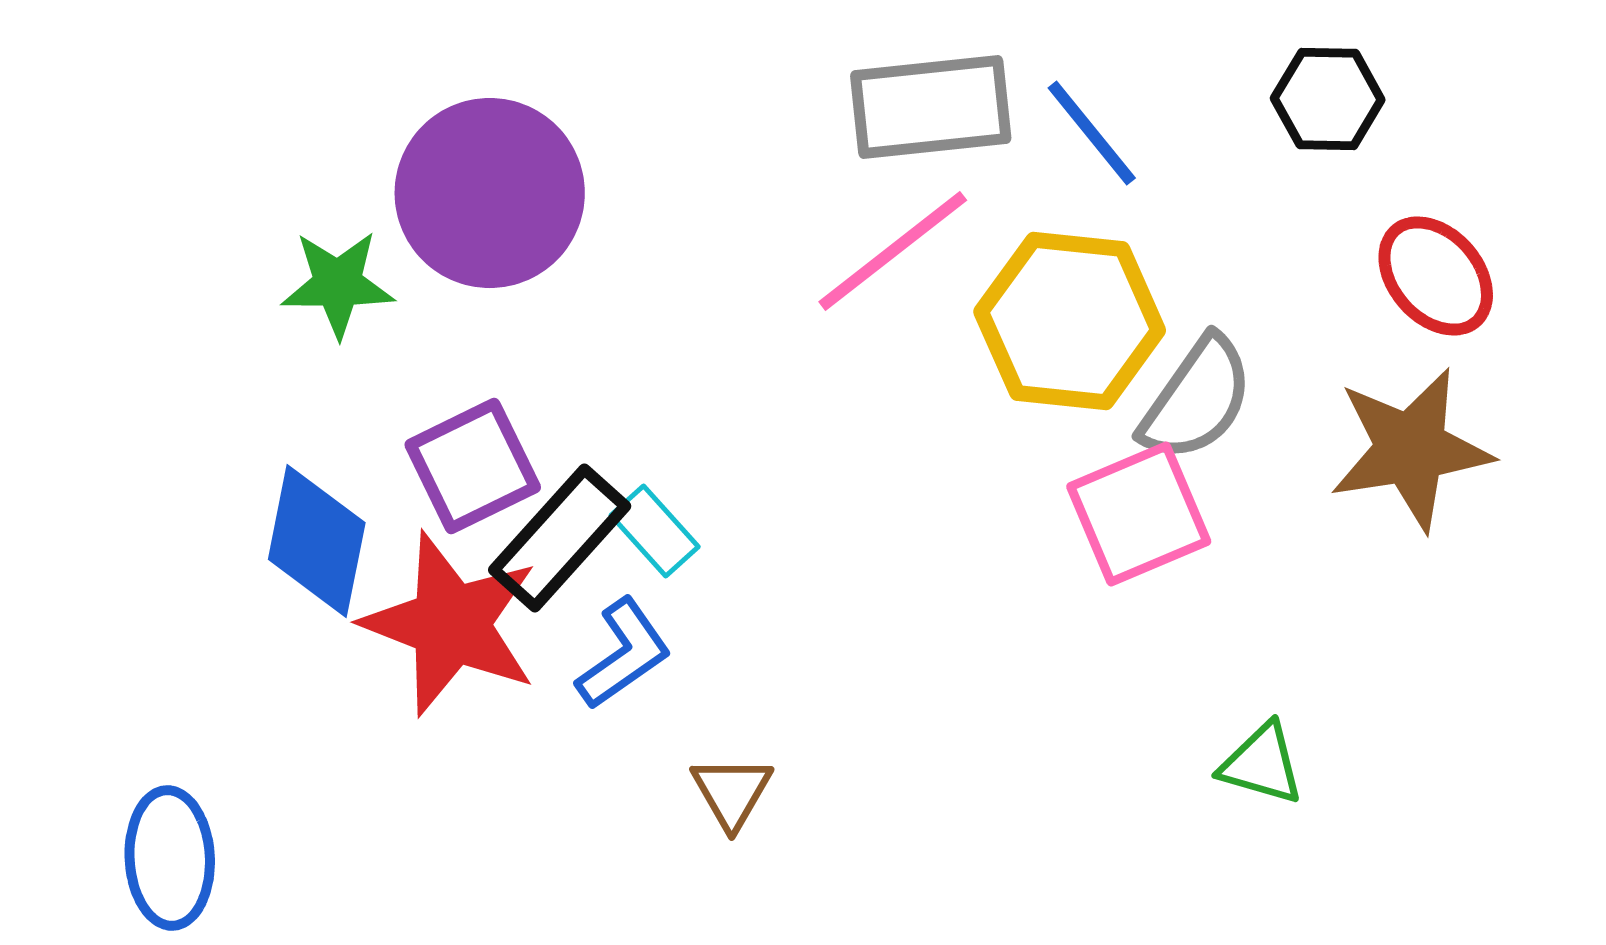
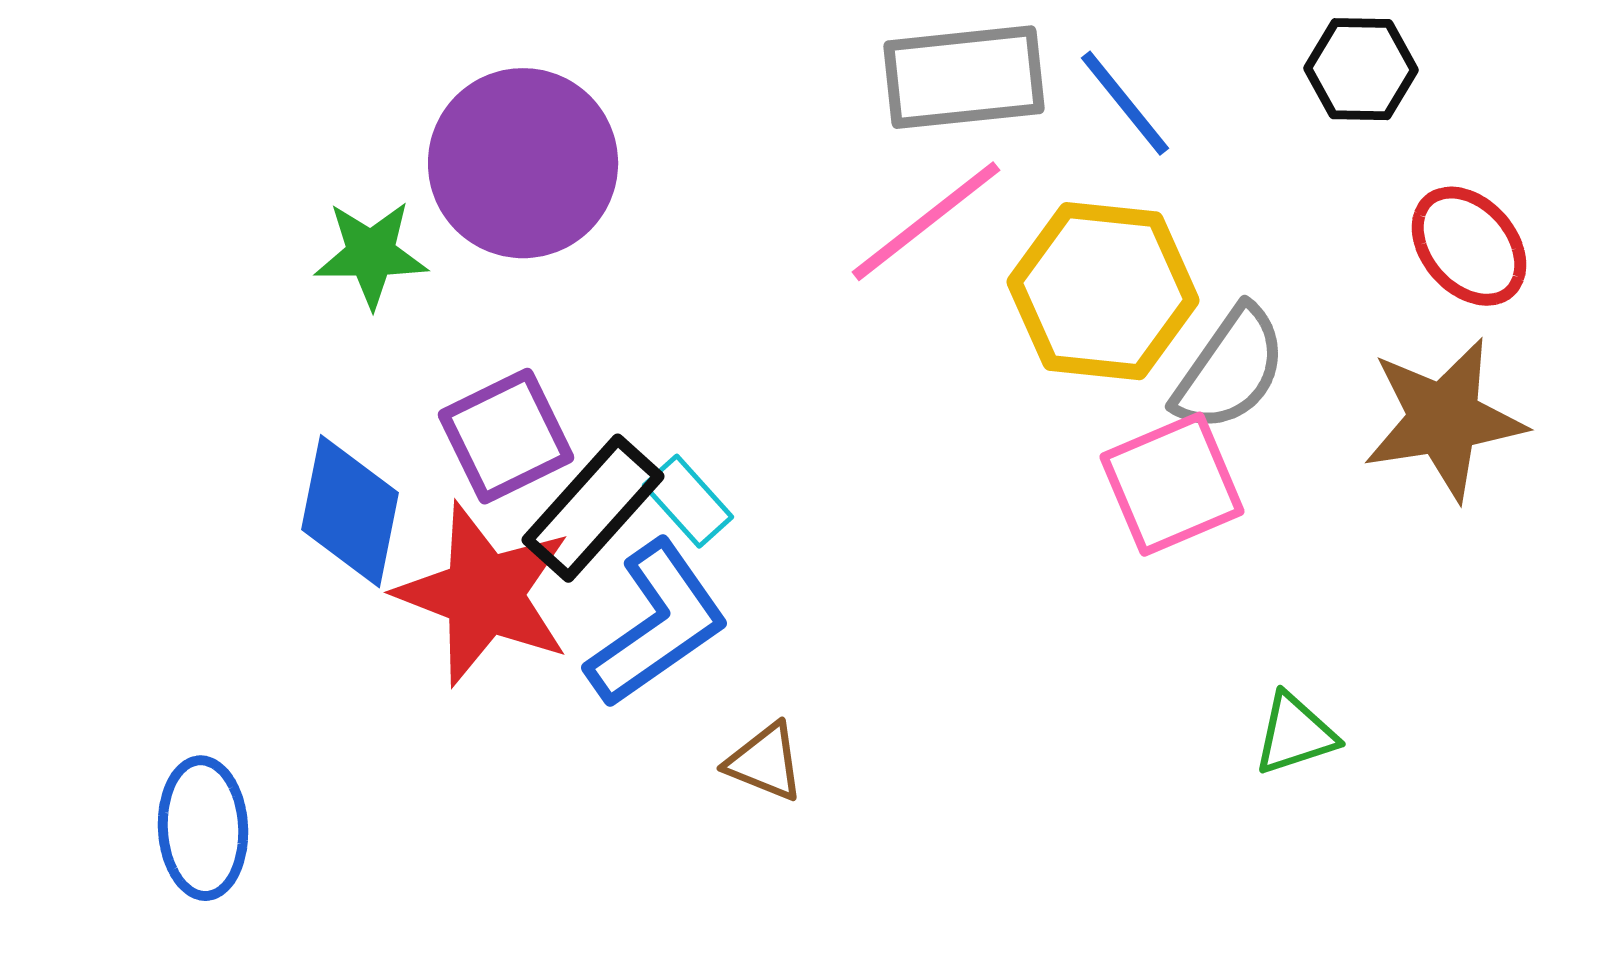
blue L-shape: (624, 654) -> (657, 624), size x1.5
green triangle: (1262, 764) -> (1295, 734), turned -34
brown triangle: (732, 792) -> (765, 762), turned -38

